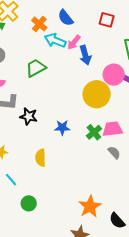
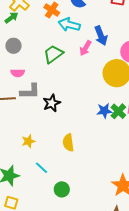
pink arrow: (74, 42) -> (85, 48), moved
black star: (29, 116) -> (52, 103), turned -30
blue star: (62, 128) -> (104, 111), moved

